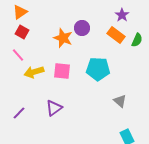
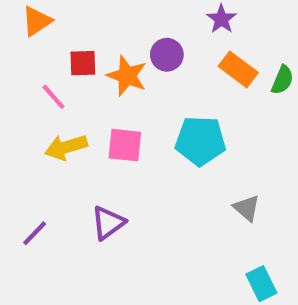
purple star: (122, 15) -> (221, 19), moved
red square: (22, 32) -> (83, 63), moved, turned -32
pink line: (18, 55) -> (53, 97), moved

